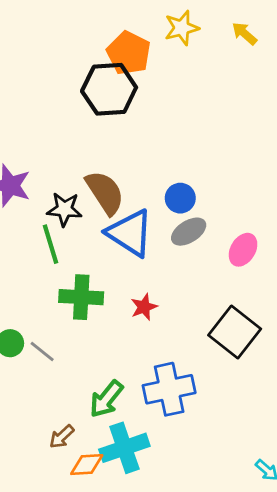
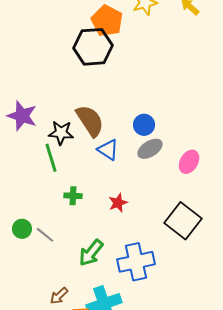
blue triangle: (130, 233) -> (108, 150), size x0.6
green cross: (81, 297) -> (73, 196), size x0.6
green arrow: (106, 399) -> (91, 253), moved

